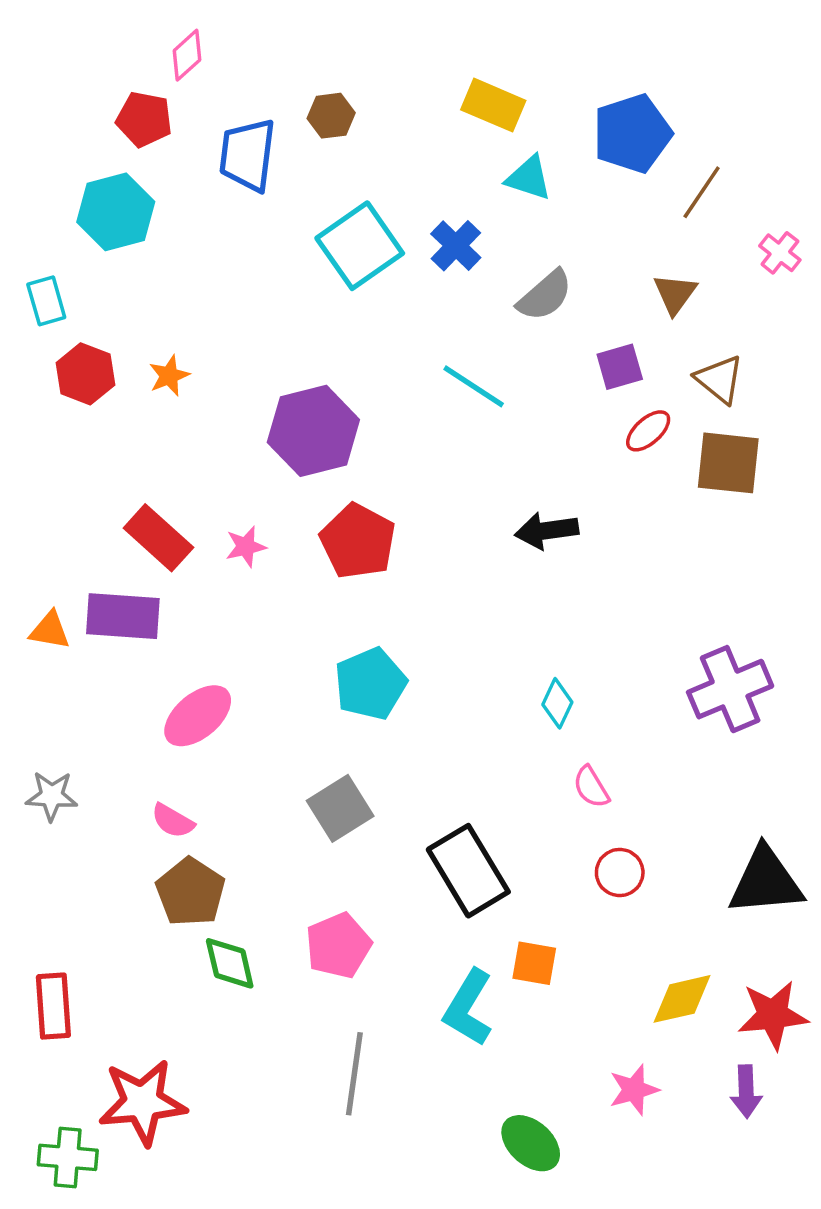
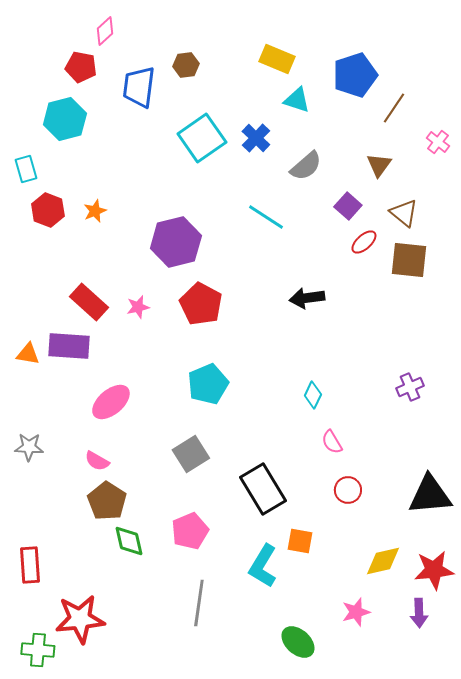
purple square: (620, 367) -> (348, 206), turned -32
purple cross: (730, 689) -> (410, 387), size x0.6

